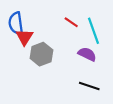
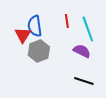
red line: (71, 22) -> (67, 21), turned 48
blue semicircle: (16, 23) -> (35, 26), moved

